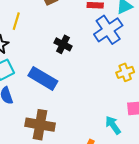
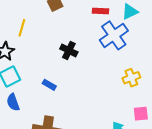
blue rectangle: (43, 78) -> (49, 85), size x0.5

